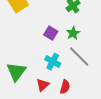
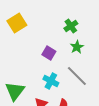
green star: (73, 33) -> (77, 47), moved

